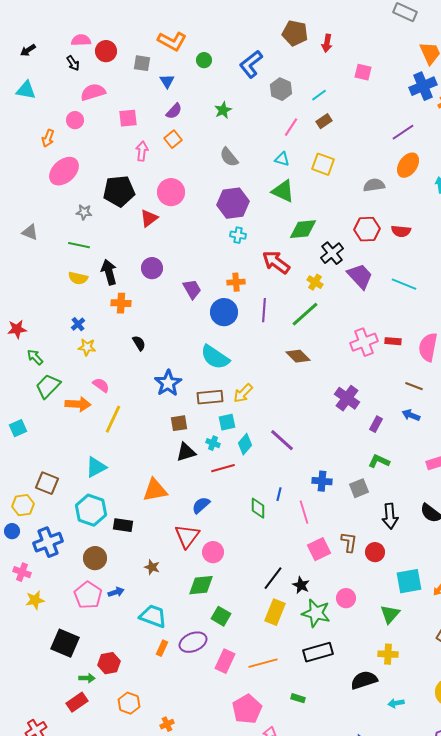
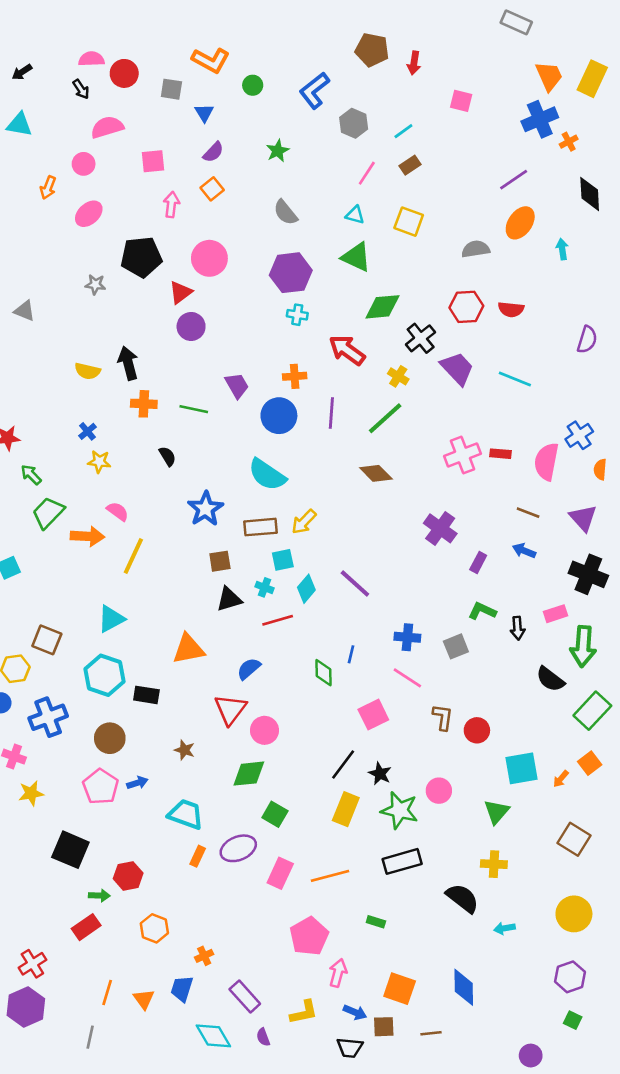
pink ellipse: (64, 171) -> (89, 214), moved, size x0.7
green line: (79, 245) -> (194, 409), moved
purple circle: (152, 268) -> (191, 326), moved
pink line: (304, 512) -> (407, 678), moved, turned -40
black arrow: (390, 516) -> (518, 628), moved, size x0.7
pink square: (319, 549) -> (373, 715), moved
black semicircle: (364, 680) -> (462, 898), turned 56

